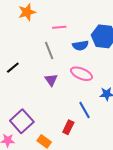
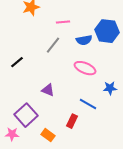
gray line: (49, 50) -> (53, 45), turned 60
purple triangle: (51, 80) -> (48, 90), moved, turned -32
blue line: (84, 110) -> (88, 104), turned -30

